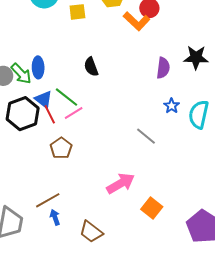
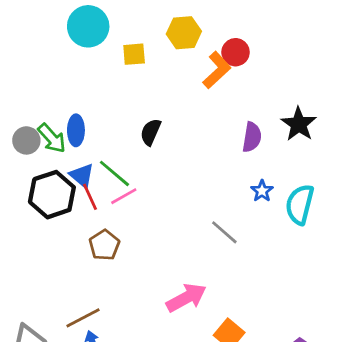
orange L-shape: (137, 21) -> (217, 70), turned -88
black star: (196, 57) -> (299, 124), turned 30
black semicircle: (91, 67) -> (151, 132), turned 42

